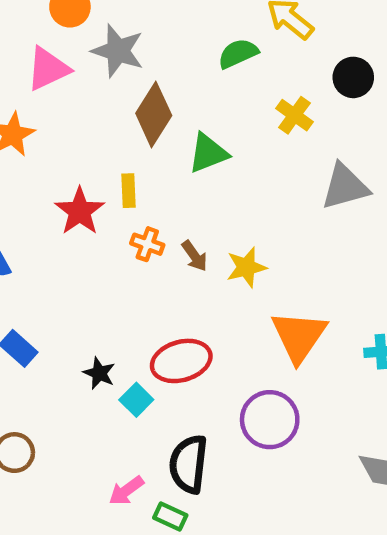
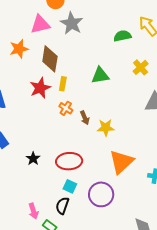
brown diamond: (154, 114) -> (50, 59), moved, turned -36
cyan square: (136, 400) -> (70, 186), moved, turned -32
black semicircle: (188, 464) -> (62, 206), size x0.7
pink arrow: (126, 491) -> (33, 211), turned -84

